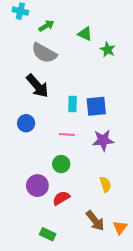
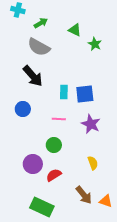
purple star: (103, 140) -> (91, 124), turned 30
orange triangle: (120, 227) -> (106, 201), turned -48
green rectangle: (48, 234) -> (42, 207), size x1.6

